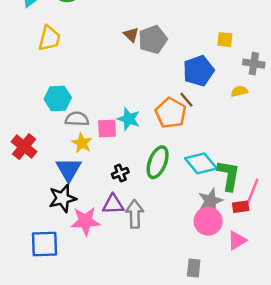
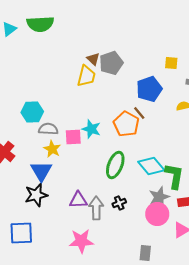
yellow trapezoid: (49, 38) -> (86, 76), moved
black cross: (120, 173) -> (119, 203), moved
pink star: (85, 221) -> (81, 241), moved

